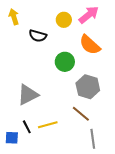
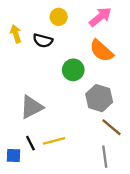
yellow arrow: (14, 17) -> (16, 34), moved
yellow circle: (64, 20) -> (59, 17), moved
brown line: (81, 114) -> (112, 127), moved

